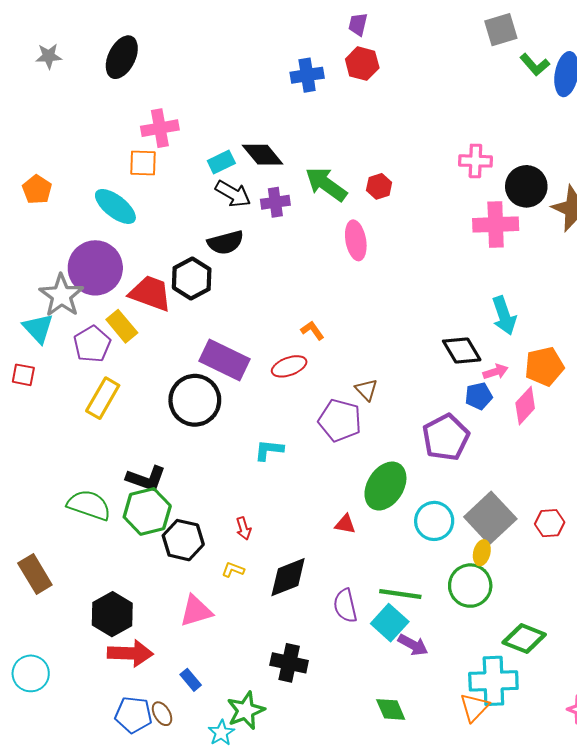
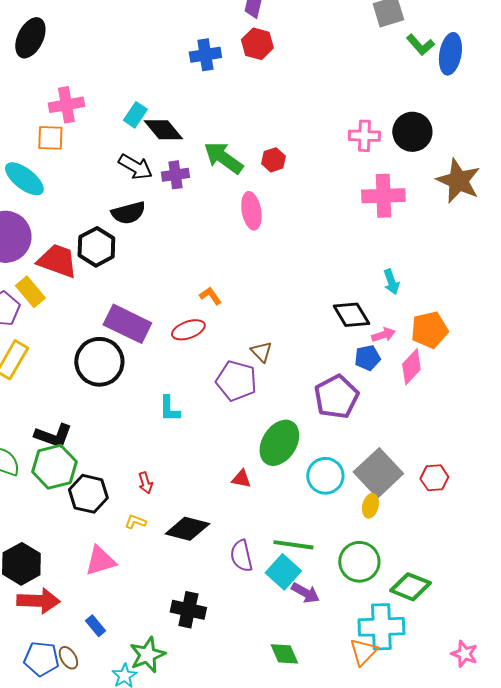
cyan rectangle: (221, 162) -> (135, 115), moved, turned -30
black circle: (526, 186) -> (412, 132), moved
cyan arrow: (504, 316) -> (391, 282), size x0.7
cyan L-shape: (269, 450) -> (169, 409), turned -96
black diamond: (288, 577) -> (187, 529), turned 36
green circle: (470, 586) -> (359, 562), moved

